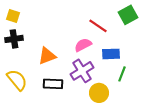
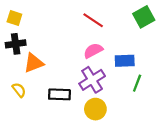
red line: (98, 26) -> (93, 20), moved
orange triangle: (47, 56) -> (34, 63), moved
yellow semicircle: (17, 80) -> (19, 90), size x0.6
yellow circle: (99, 93) -> (95, 109), moved

